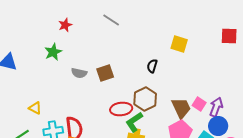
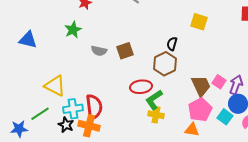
brown hexagon: (145, 99) -> (165, 64), moved
yellow triangle: (35, 108) -> (55, 86), size x1.6

